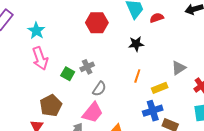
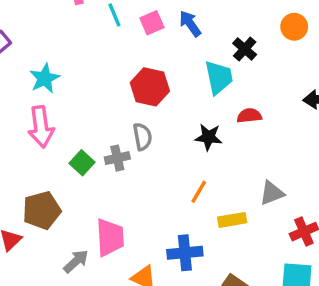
red semicircle: (157, 18) -> (249, 116), moved
gray semicircle: (99, 89) -> (142, 137), moved, turned -56
blue cross: (153, 111) -> (185, 253), moved
pink trapezoid: (93, 112) -> (110, 237), turned -55

